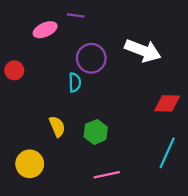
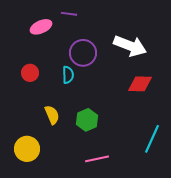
red circle: (14, 70) -> (30, 73), moved
red diamond: (167, 103) -> (140, 84), moved

